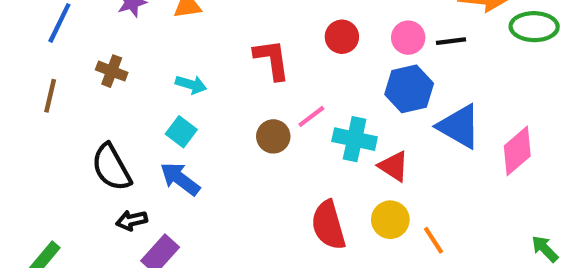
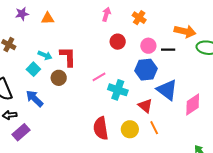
red L-shape: (272, 59) -> (68, 57), moved
cyan square: (181, 132) -> (33, 69), moved
brown circle: (273, 136) -> (59, 78), moved
red triangle: (394, 166) -> (145, 106), moved
orange line: (433, 240) -> (154, 128), moved

